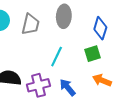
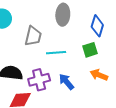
gray trapezoid: (31, 24) -> (33, 36), moved
cyan line: (57, 57) -> (56, 53), turned 60

